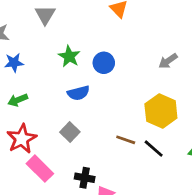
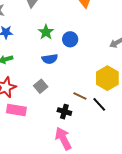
pink rectangle: (40, 169) -> (16, 110), turned -42
black cross: (85, 178) -> (64, 112), moved

